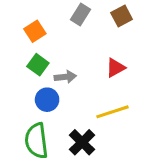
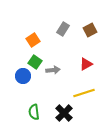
blue circle: (47, 100) -> (23, 76), moved
green semicircle: (36, 141) -> (34, 112), size x0.7

